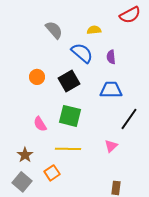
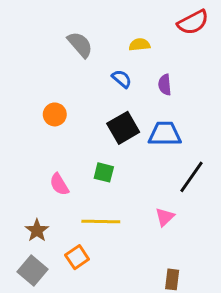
blue semicircle: (82, 53) -> (122, 79), size x0.6
black square: (69, 81) -> (123, 128), moved
green square: (70, 116) -> (104, 172), size x0.6

